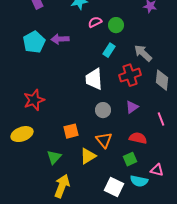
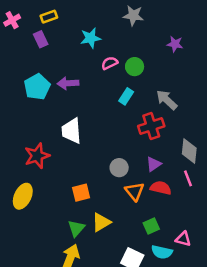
white trapezoid: (94, 79) -> (72, 131), moved
gray diamond: (162, 80) -> (189, 151), moved
yellow ellipse: (22, 134) -> (23, 196), turned -45
red semicircle: (138, 138) -> (161, 188), moved
orange triangle: (104, 140) -> (135, 191), moved
green triangle: (54, 157) -> (76, 228), moved

